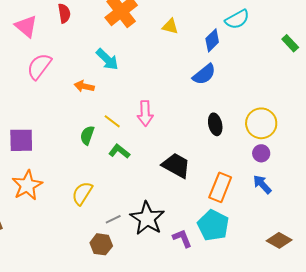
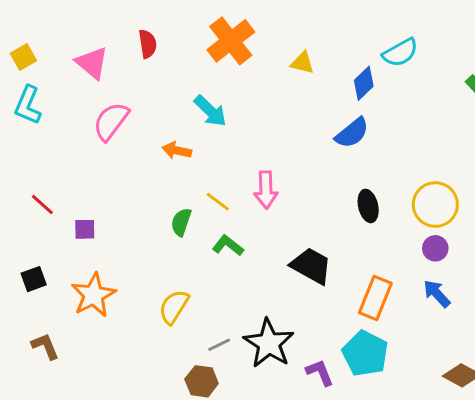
purple square: (21, 140) -> (85, 229), size x0.6

